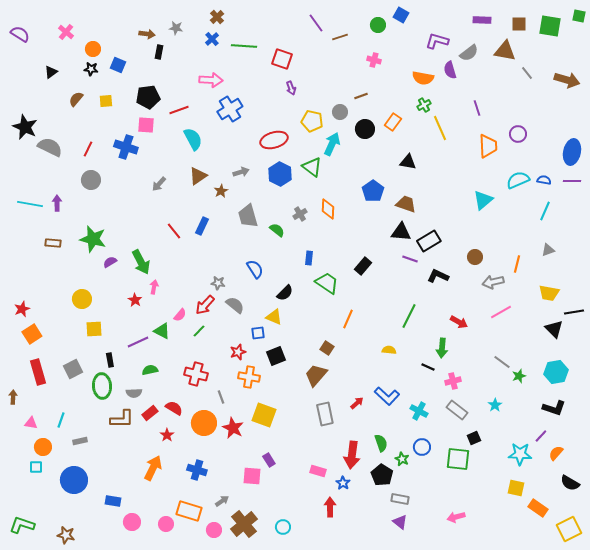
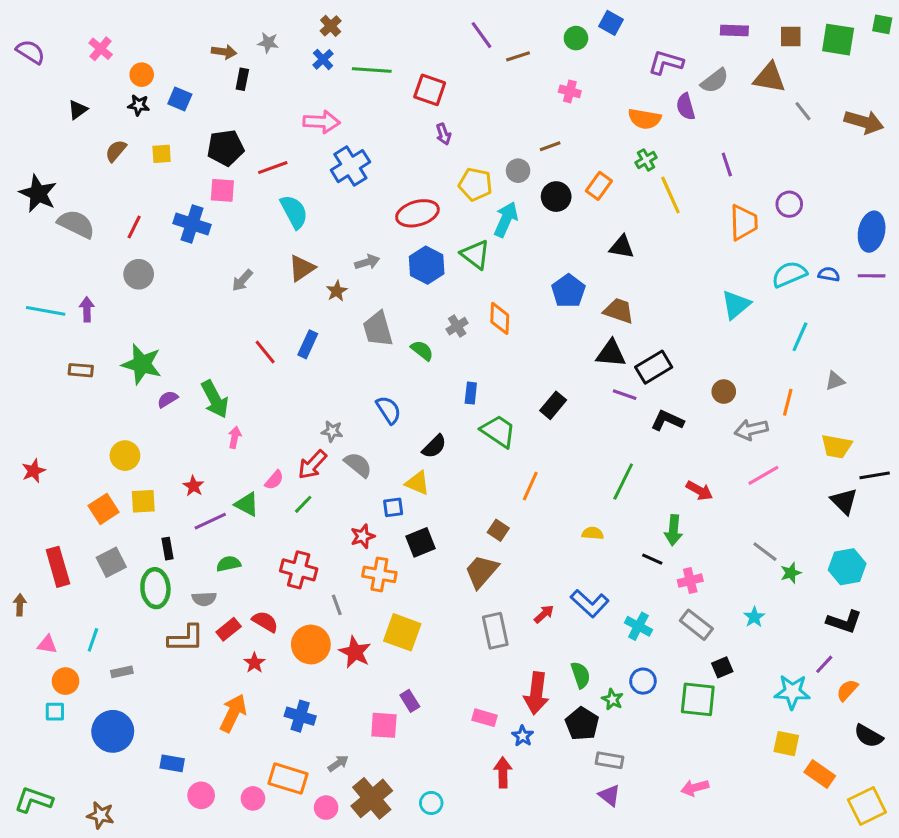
cyan line: (545, 211) -> (800, 337), moved
red star: (135, 300) -> (194, 486), moved
orange square: (32, 334) -> (104, 509), moved

